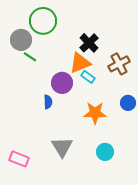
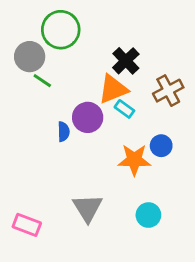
blue semicircle: (48, 102) -> (64, 132), moved
blue circle: (128, 103) -> (161, 146), moved

